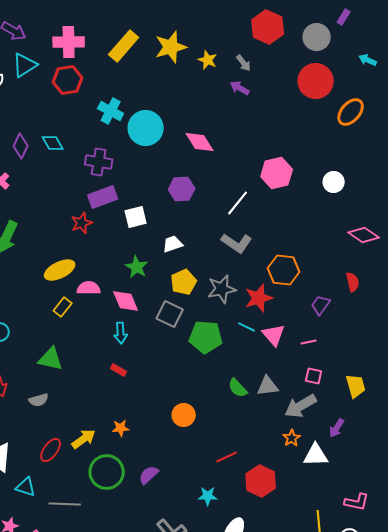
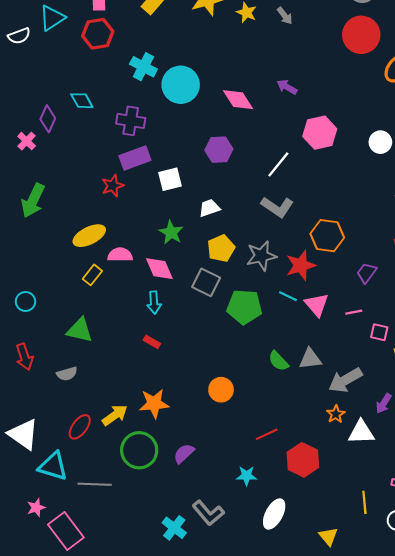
purple arrow: (240, 88) -> (287, 87), moved
purple diamond: (21, 146) -> (48, 119), moved
pink square: (314, 376) -> (379, 332), moved
orange star: (121, 428) -> (154, 404), size x1.6
cyan triangle: (26, 487) -> (53, 466), size x1.4

